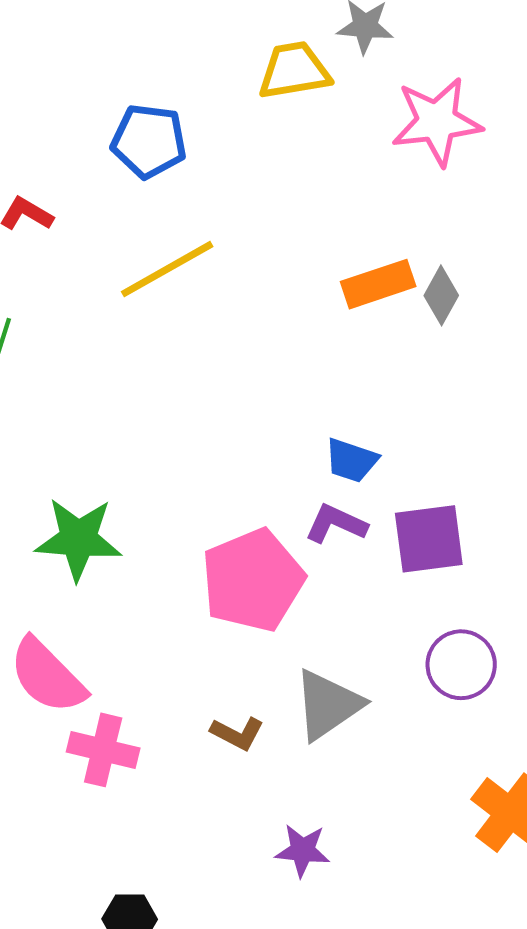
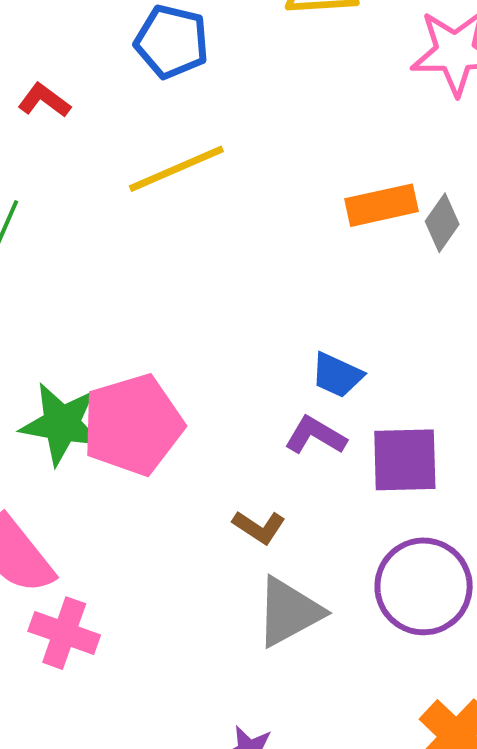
pink pentagon: (253, 580) -> (133, 425), moved
purple circle: (461, 665) -> (424, 586), size x1.4
brown L-shape: (237, 733) -> (259, 527), moved

